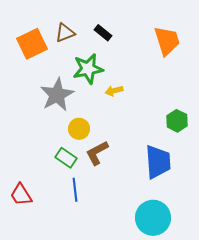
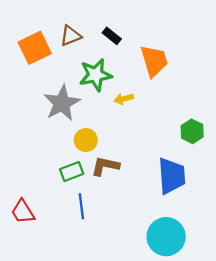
orange trapezoid: (167, 41) -> (154, 61), moved
brown L-shape: (97, 153) -> (105, 166), turned 40
green rectangle: (66, 158) -> (72, 171), turned -55

